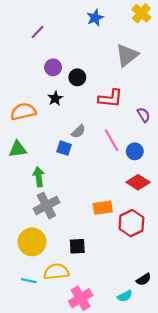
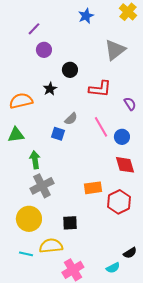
purple circle: (53, 67) -> (44, 50), moved
red diamond: (138, 182) -> (125, 165), turned 40

